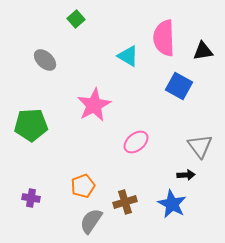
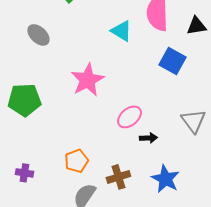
black arrow: (186, 175) -> (148, 138), moved

